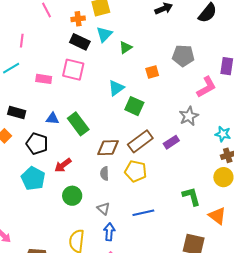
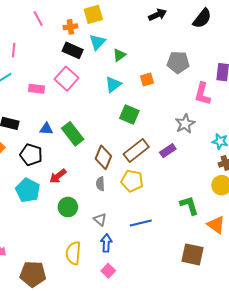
pink square: (73, 70) -> (66, 79), turned 30
pink L-shape: (206, 87) -> (202, 94), turned 135
cyan triangle: (116, 88) -> (113, 84), moved
brown diamond: (108, 148) -> (103, 157), turned -65

